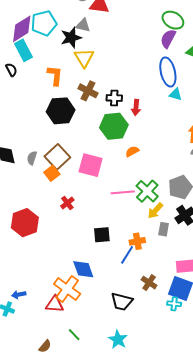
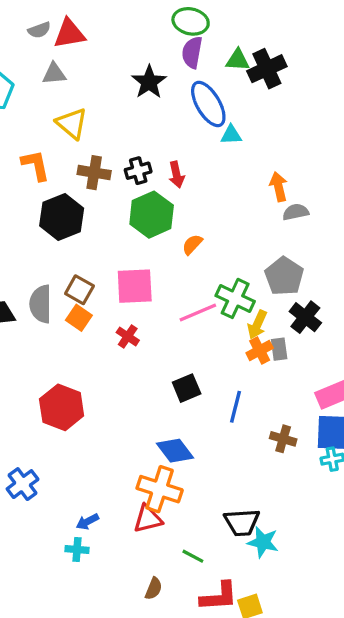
black star: (71, 38) -> (149, 82), moved
brown square: (57, 157) -> (79, 290), size x0.7
gray semicircle: (32, 158) -> (41, 304), size x1.6
red cross: (67, 203) -> (128, 336), moved
orange cross: (137, 241) -> (260, 351), moved
black trapezoid: (122, 302) -> (242, 522), moved

